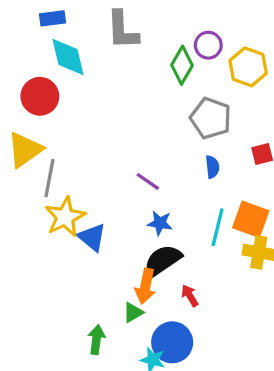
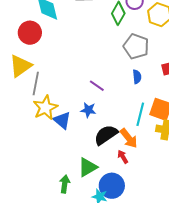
blue star: (160, 223) -> (88, 110), moved
orange arrow: (145, 286) -> (129, 138), moved, turned -50
green triangle: (133, 313) -> (88, 167), size x1.5

